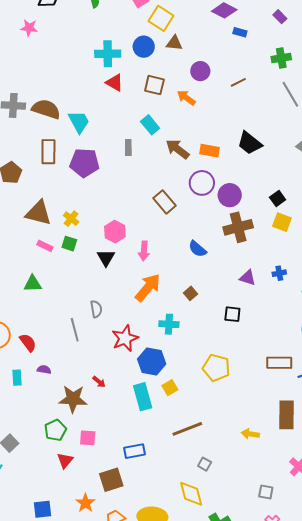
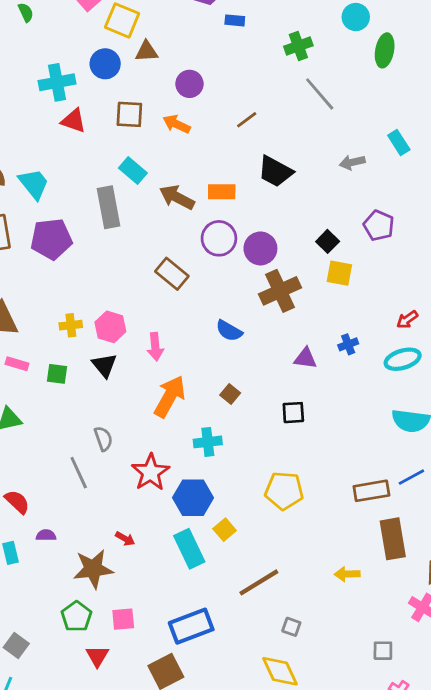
brown line: (238, 82) -> (247, 120), moved
gray rectangle: (128, 148) -> (109, 207), size x1.8
yellow cross: (71, 219) -> (71, 325), moved, turned -35
green square: (69, 244) -> (57, 374), moved
brown rectangle: (279, 363) -> (371, 491), moved
blue rectangle: (135, 451) -> (191, 626), size x1.4

